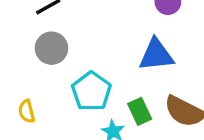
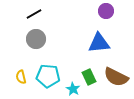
cyan pentagon: (91, 91) -> (48, 76), moved, turned -30

